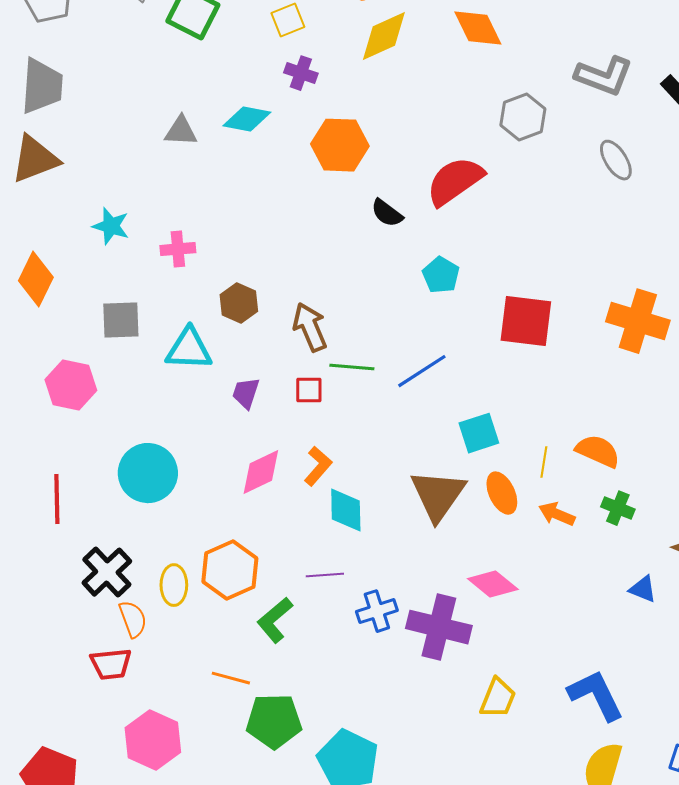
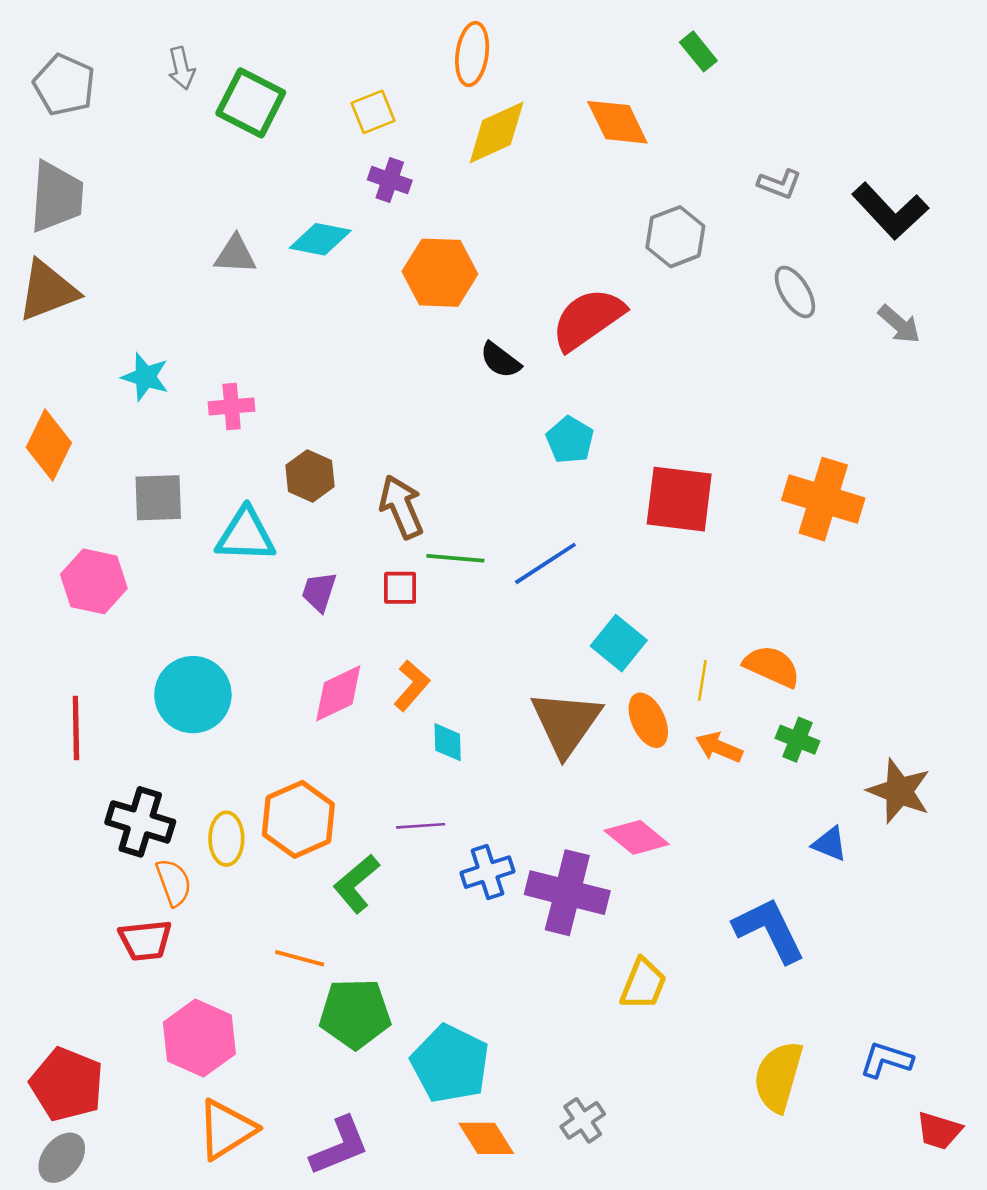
gray L-shape: (604, 76) -> (779, 184), size x0.6
cyan square: (479, 433) -> (619, 643), turned -33
cyan diamond: (346, 510) -> (448, 742), size x0.7
black cross: (107, 572) -> (140, 822), turned -30
blue L-shape: (596, 695) -> (769, 930), moved

